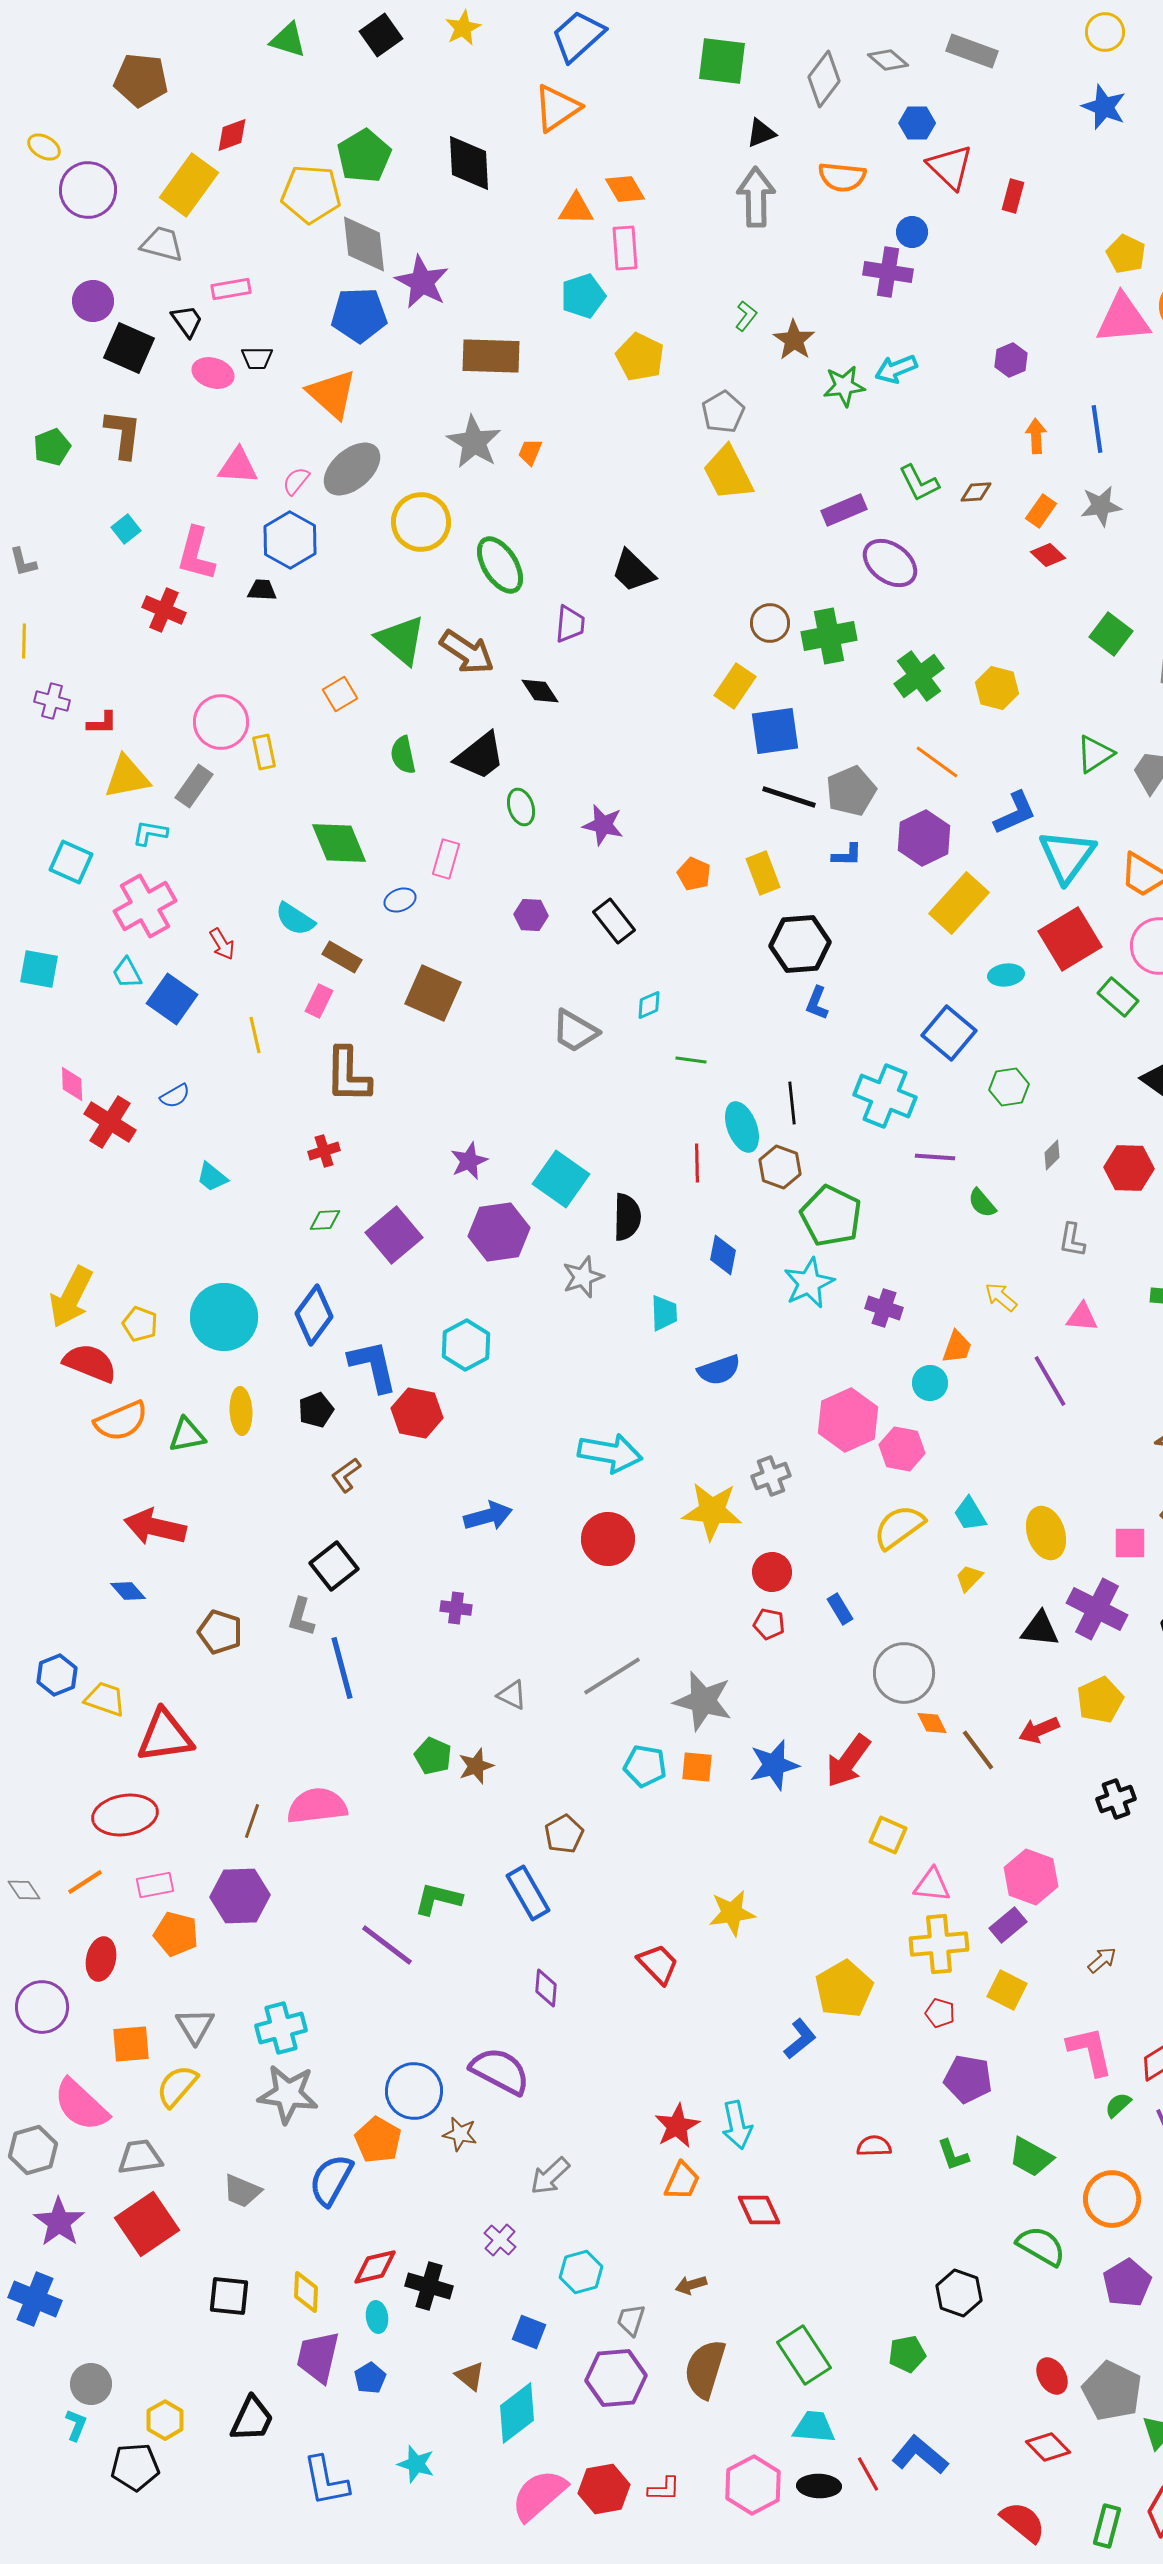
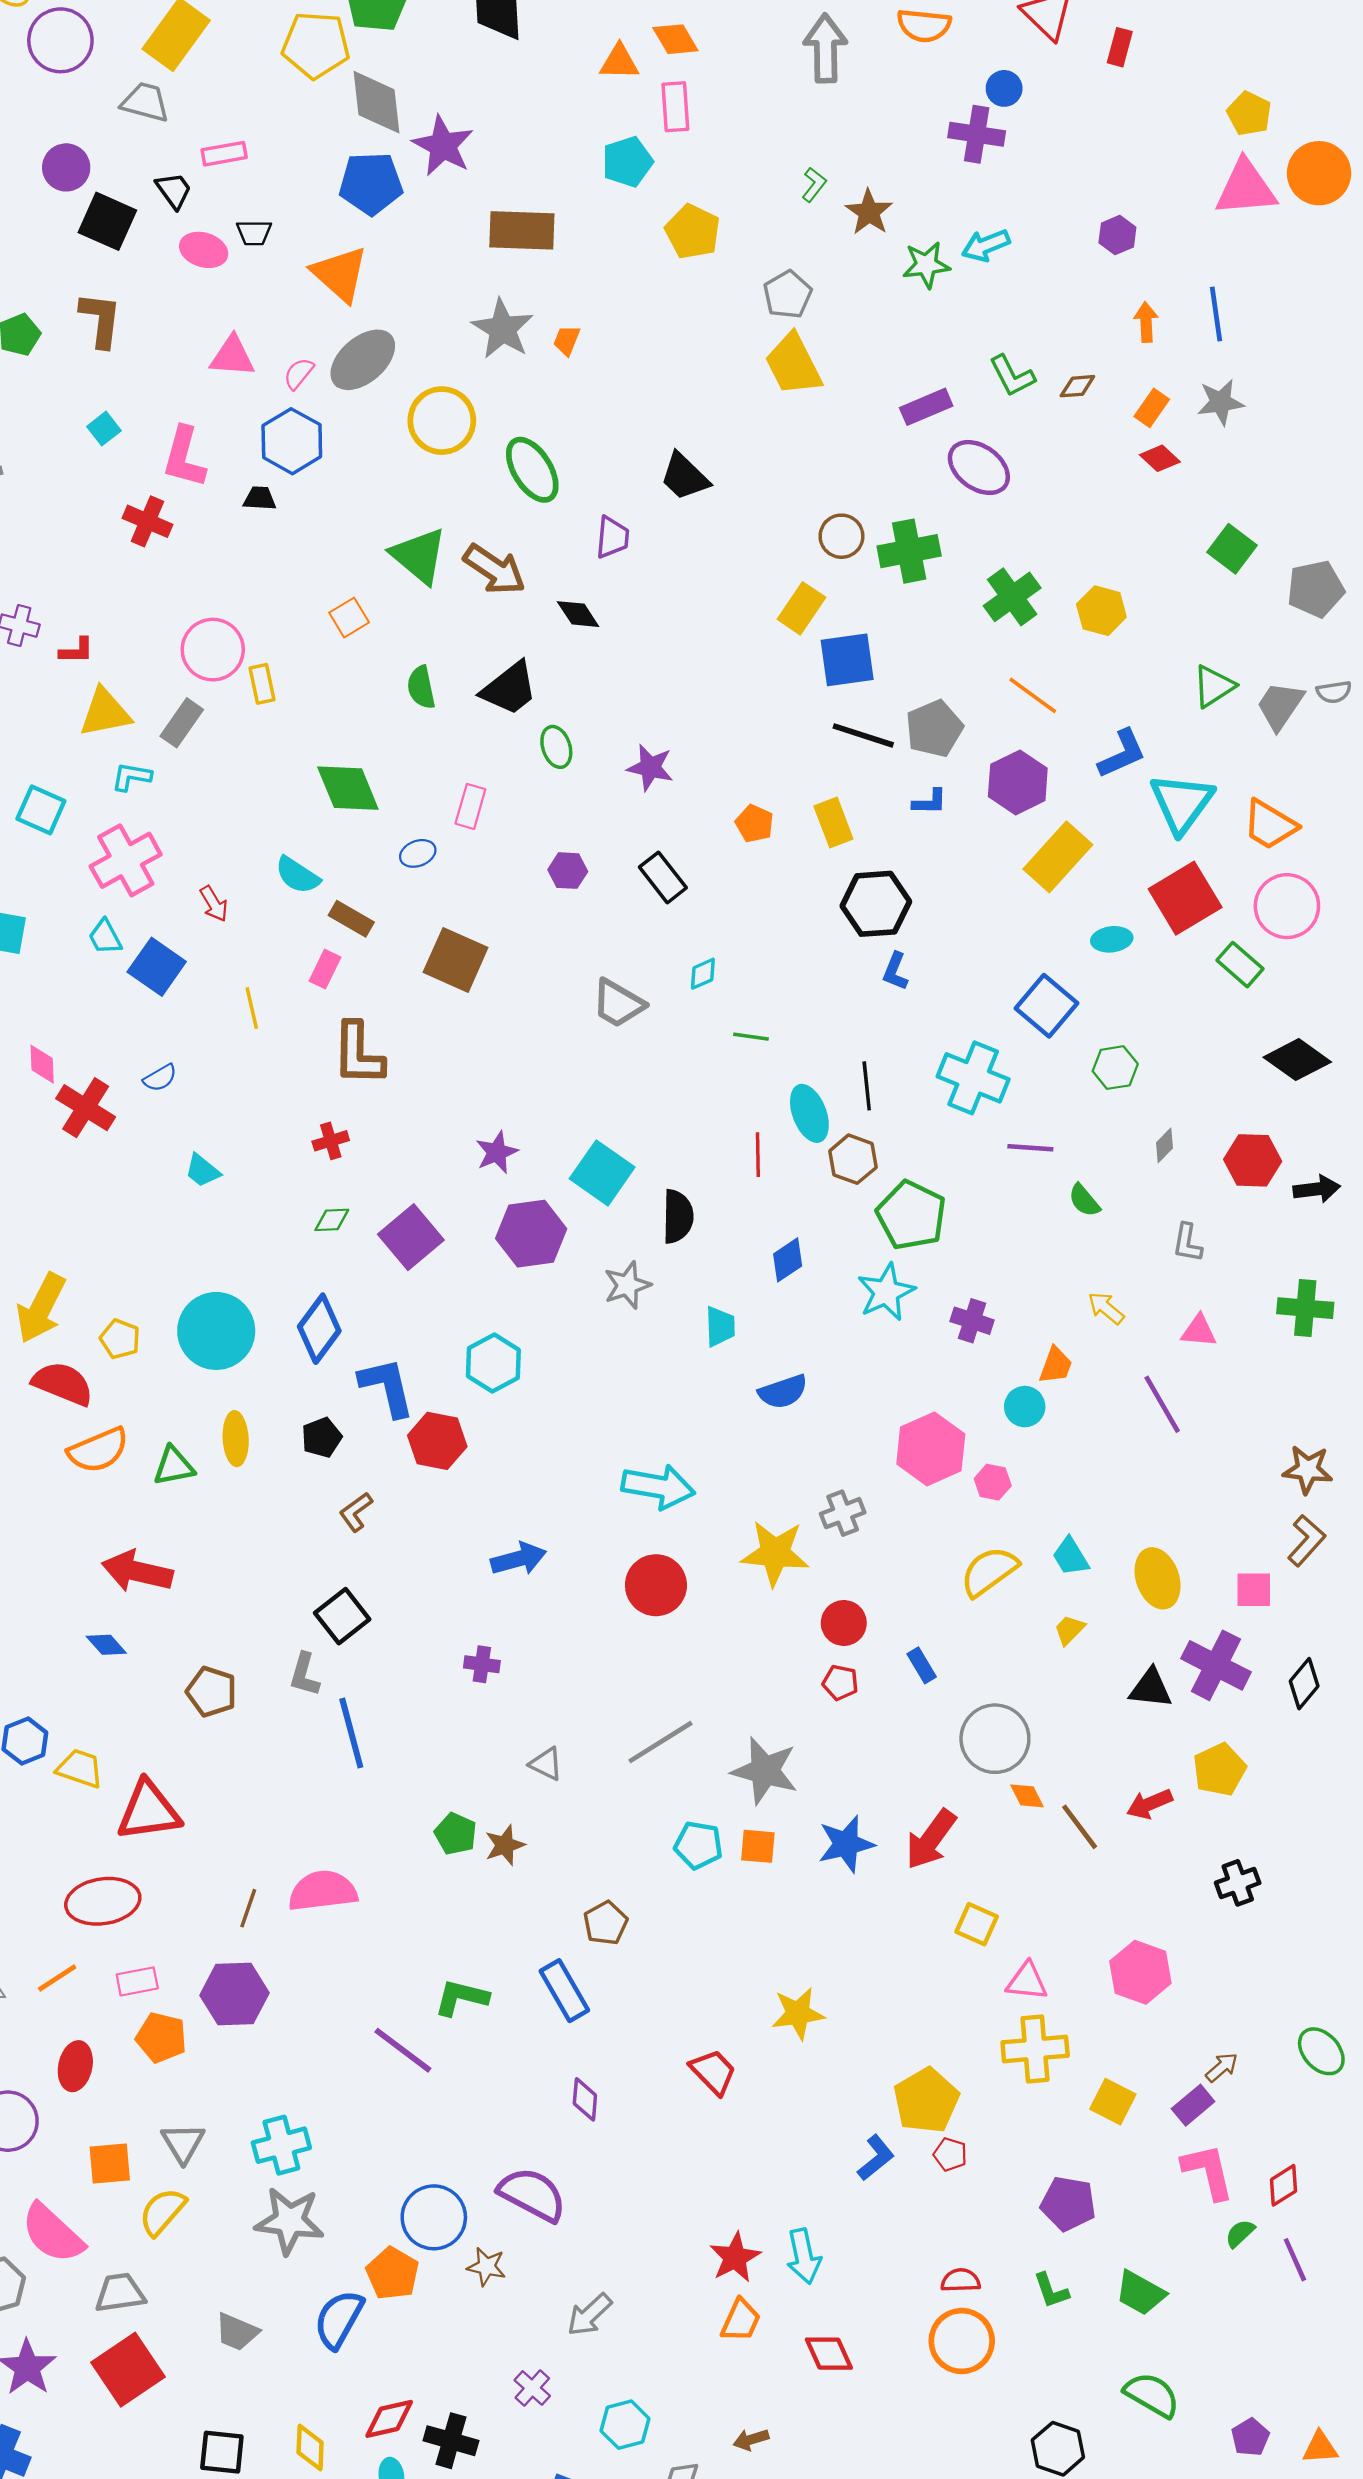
blue diamond: (723, 1255) -> (788, 1260), turned 45
pink hexagon: (902, 1449) -> (993, 1482), size x0.7
purple rectangle: (1008, 1925) -> (1193, 2105), moved
red pentagon: (940, 2013) -> (950, 2154), moved
orange circle: (1112, 2199) -> (962, 2341), moved
purple pentagon: (1127, 2283) -> (1250, 2437), size x0.7

